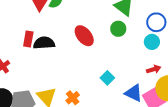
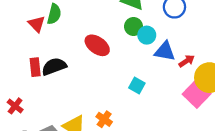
cyan circle: (152, 42) -> (147, 35), moved
blue triangle: (134, 93) -> (165, 51), moved

